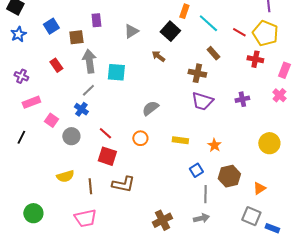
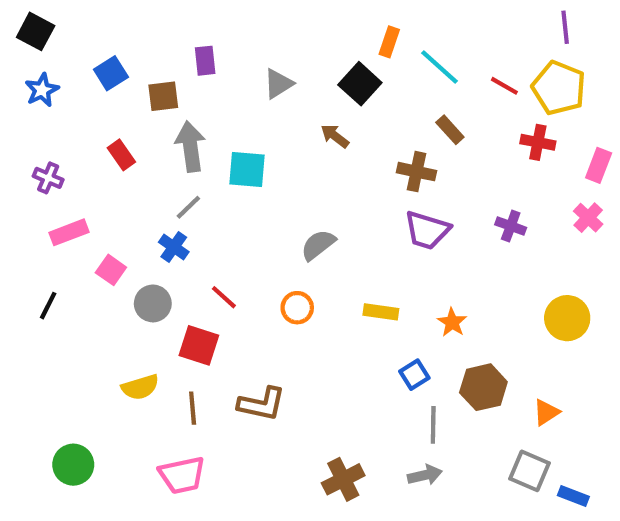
purple cross: (242, 99) -> (511, 226), turned 32
red square: (107, 156) -> (199, 345), moved

